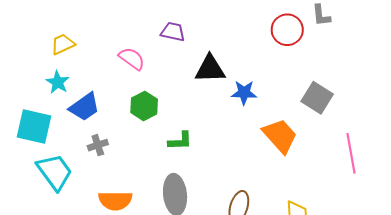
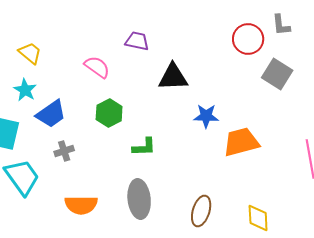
yellow trapezoid: (63, 44) -> (30, 53), turned 65
blue star: (244, 93) -> (206, 116), moved
gray square: (317, 98) -> (277, 74), moved
orange trapezoid: (280, 136) -> (241, 142), turned -63

